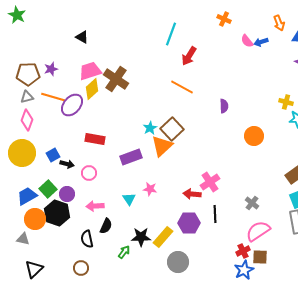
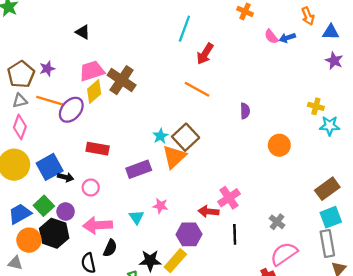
brown pentagon: (28, 74) -> (21, 74), turned -30
blue square: (53, 155) -> (50, 167), size x1.6
pink arrow: (95, 206) -> (98, 225), size x1.4
purple hexagon: (189, 223) -> (189, 234), moved

